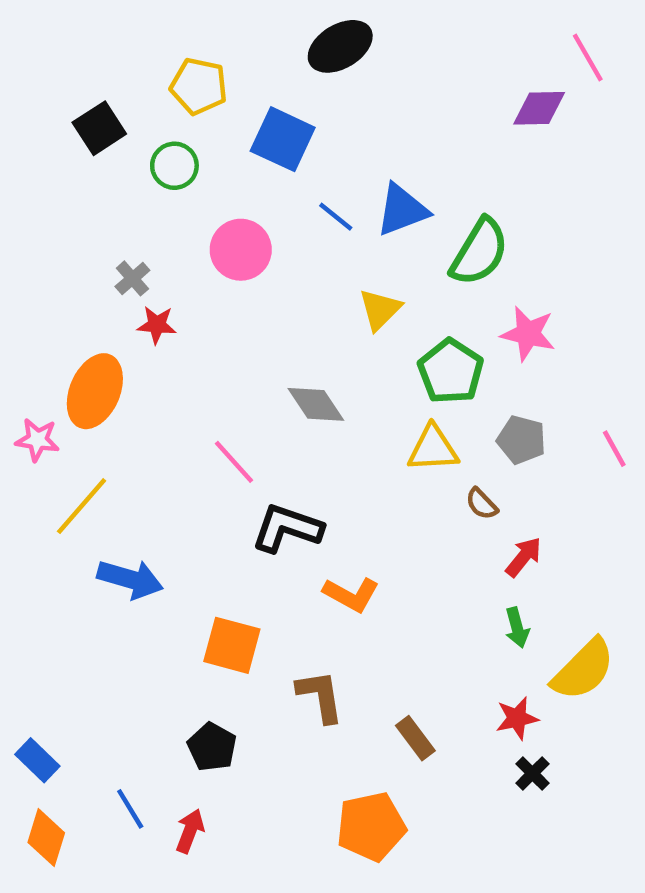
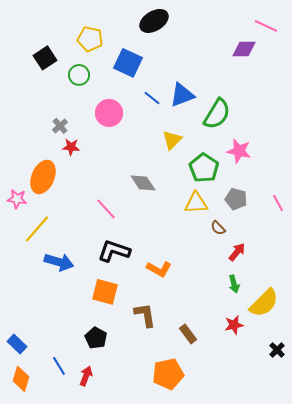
pink line: (588, 57) -> (266, 26), turned -35
black L-shape: (287, 528) -> (114, 251), moved
black cross: (532, 773) -> (277, 350), moved

